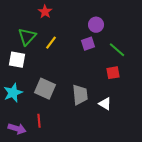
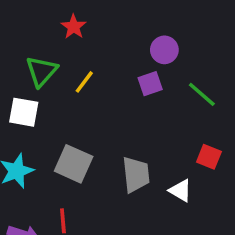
red square: (113, 73) -> (209, 157), moved, turned 32

